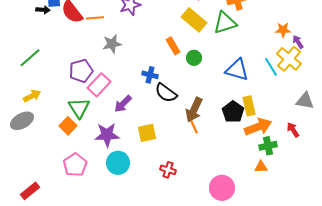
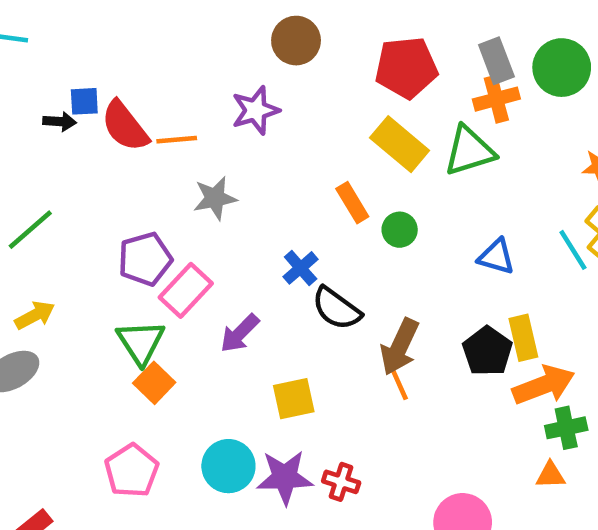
blue triangle: (237, 70) -> (496, 257), size x0.7
blue cross: (150, 75) -> (301, 268), turned 35
orange square: (68, 126) -> (154, 383), moved
purple star: (107, 135) -> (285, 477), moved

